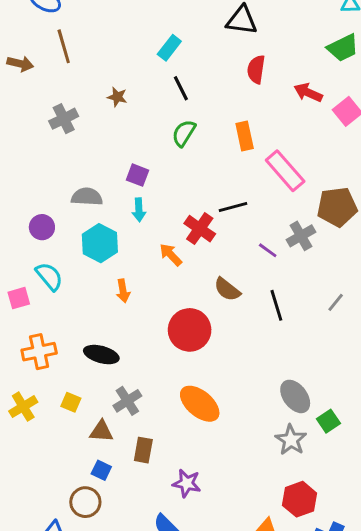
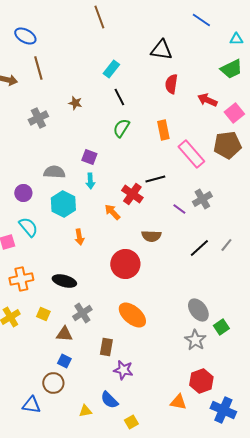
brown pentagon: (337, 207) -> (227, 145), moved
brown semicircle: (227, 289) -> (151, 236), turned -36
black line: (276, 305) -> (199, 248), moved, turned 65
brown rectangle: (143, 450) -> (106, 347), moved

